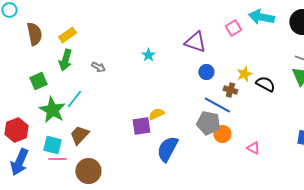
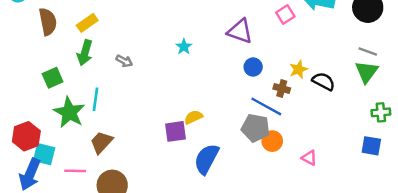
cyan line: (74, 99) -> (96, 99), turned -30
cyan square: (52, 145) -> (44, 154), moved

